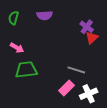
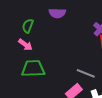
green semicircle: (14, 18) -> (28, 26), moved

